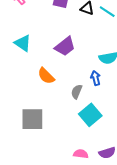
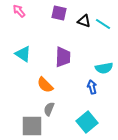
purple trapezoid: (65, 46) -> (63, 57), turned -50
gray semicircle: (77, 92) -> (49, 109), moved

